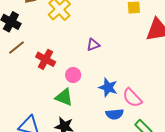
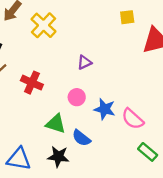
pink circle: (73, 75) -> (77, 97), moved
blue semicircle: (115, 114) -> (81, 138), moved, turned 48

